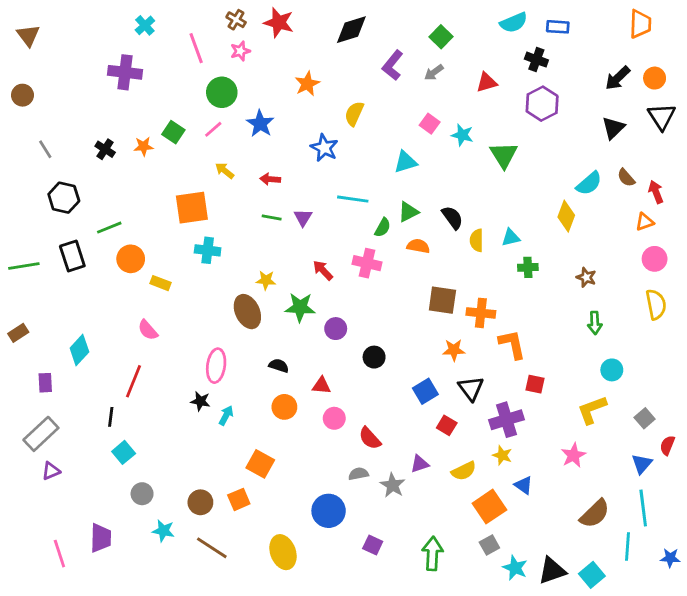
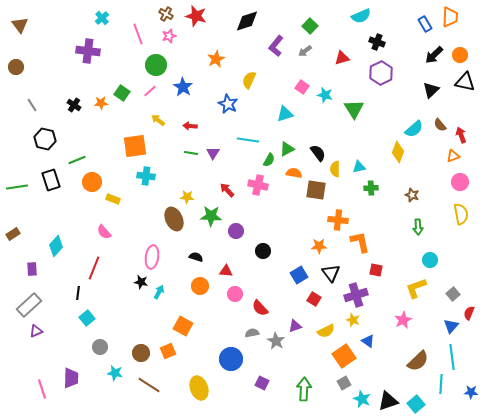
blue rectangle: (558, 27) -> (425, 24), moved, turned 56
black triangle: (662, 116) -> (465, 82), turned -45
brown square: (442, 300) -> (316, 190), moved

